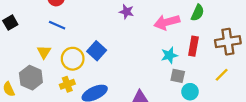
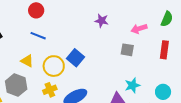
pink arrow: (167, 22) -> (139, 29), size x0.7
yellow triangle: (44, 52) -> (27, 61), turned -32
cyan star: (169, 55) -> (132, 85), moved
gray square: (178, 76) -> (127, 50), moved

